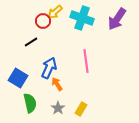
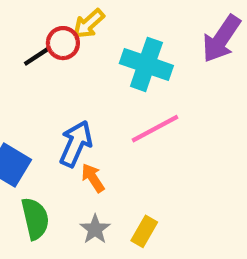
cyan cross: (82, 18) -> (146, 64), moved
black line: (31, 42) -> (37, 56), moved
pink line: (86, 61) -> (155, 129), turned 70

